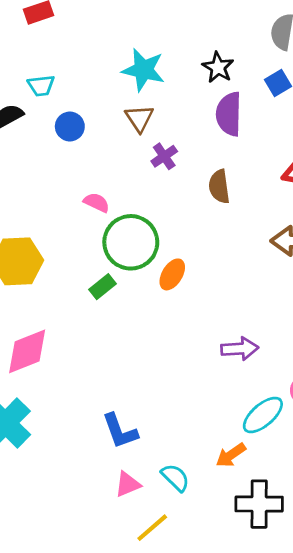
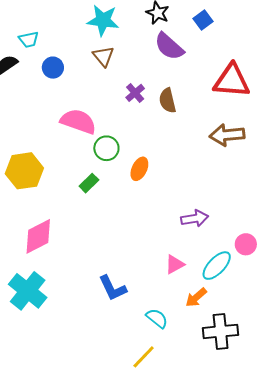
purple semicircle: (229, 114) -> (169, 46), turned -44
purple cross: (164, 156) -> (135, 93), moved
pink semicircle: (97, 202) -> (78, 121), size x1.8
green circle: (131, 242) -> (106, 148), size x0.6
pink triangle: (128, 484) -> (175, 264), moved

